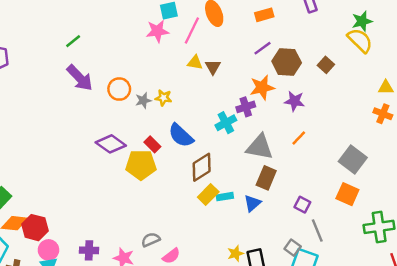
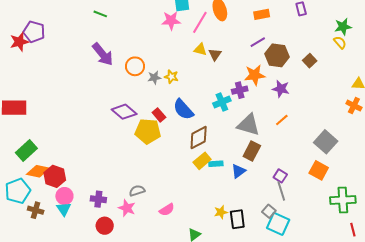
yellow semicircle: (360, 40) -> (340, 42), size x0.6
green line: (73, 41) -> (100, 14), moved, turned 56
gray line: (317, 230) -> (281, 191), moved
gray semicircle: (151, 240) -> (137, 191), moved

